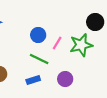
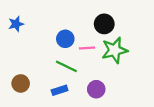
black circle: (95, 22) -> (104, 24), moved
pink line: (57, 43) -> (87, 48), turned 56

